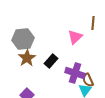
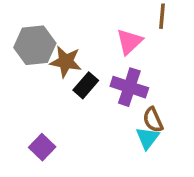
brown star: (27, 58) -> (66, 62), moved, turned -30
purple cross: (75, 73) -> (129, 87), moved

